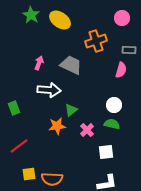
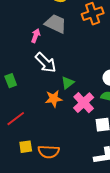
gray trapezoid: (71, 65) -> (56, 24), moved
white arrow: (49, 90) -> (46, 63), turned 40
pink cross: (87, 130) -> (84, 103), size x1.5

